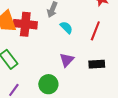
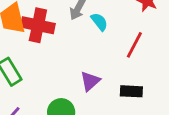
cyan semicircle: (66, 28) -> (99, 22), moved

